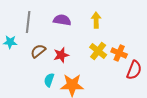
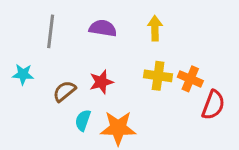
cyan star: (10, 42) -> (23, 74), moved
brown semicircle: (38, 51) -> (64, 91), moved
yellow cross: (98, 51) -> (158, 76), turned -30

